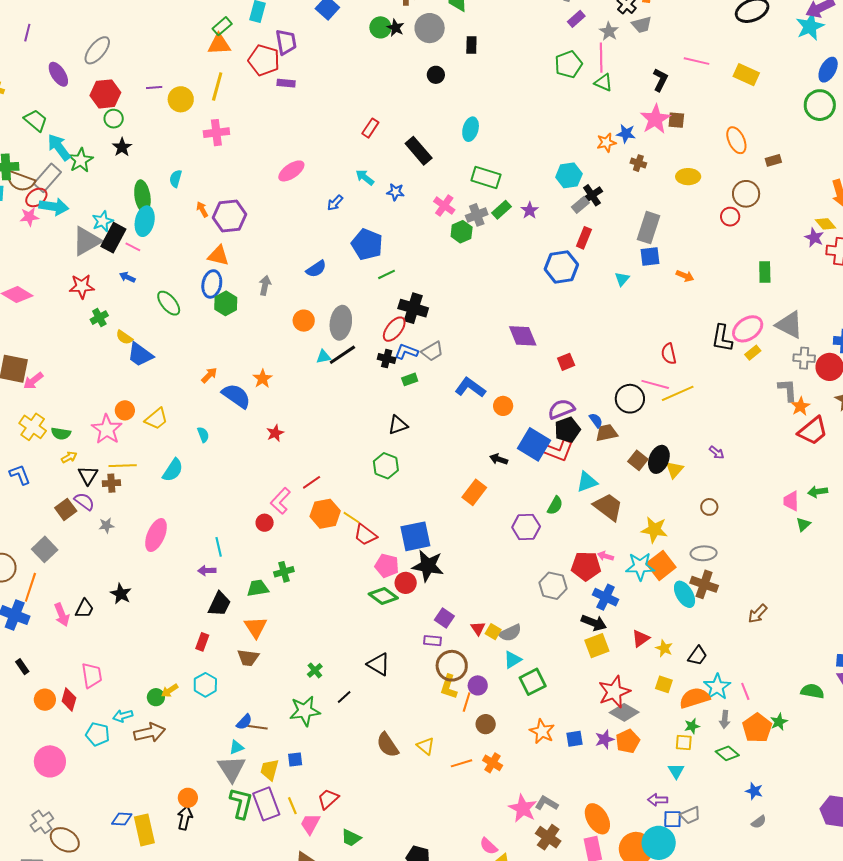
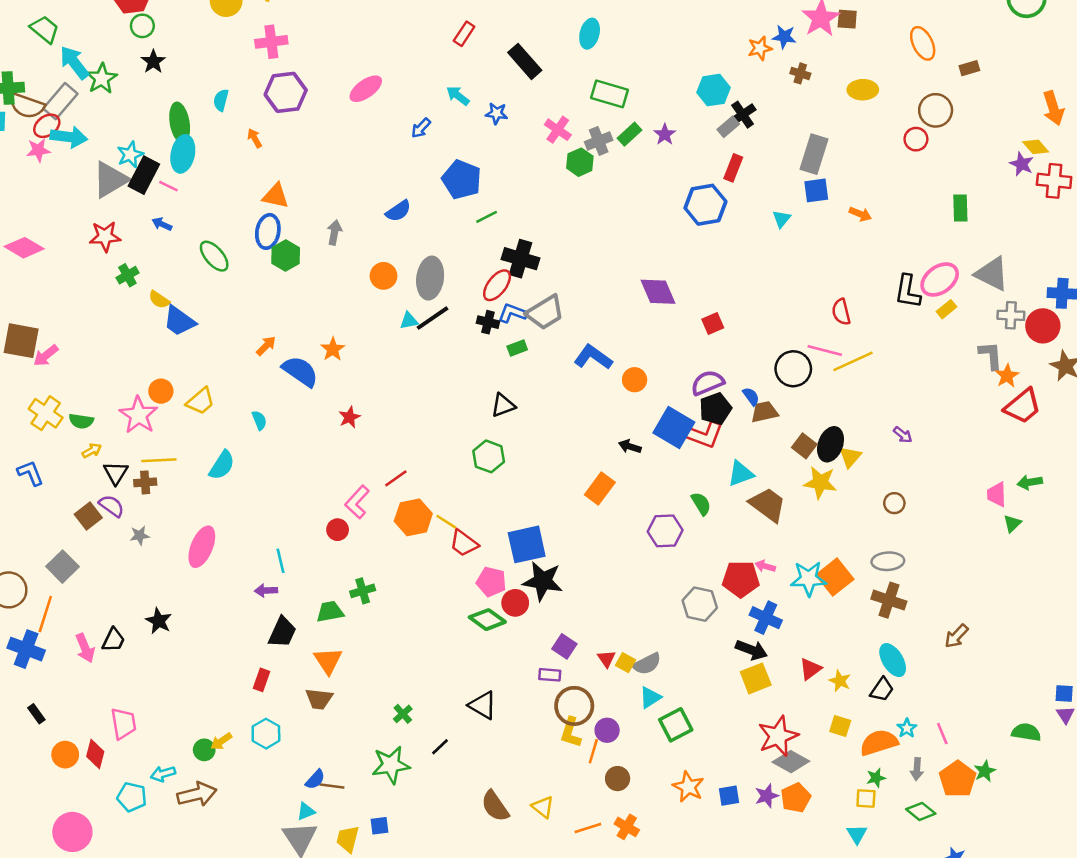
purple hexagon: (229, 216) -> (286, 92), moved
gray trapezoid: (432, 351) -> (545, 312), size x1.4
green semicircle: (555, 505) -> (701, 504), turned -60
yellow star: (654, 530) -> (820, 483), moved
cyan ellipse: (685, 594) -> (893, 660), moved
cyan star: (717, 687) -> (907, 728), size x0.6

